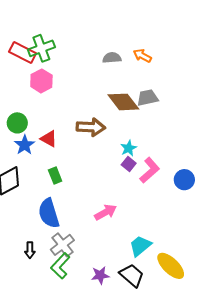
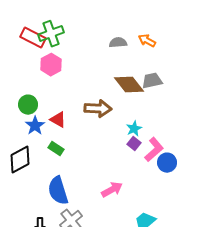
green rectangle: (55, 175) -> (56, 149), moved, turned -35
blue circle: (184, 180) -> (167, 163), moved

